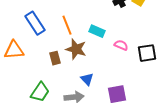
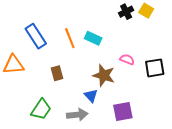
cyan rectangle: (97, 31) -> (93, 38), moved
brown star: (76, 49) -> (104, 75), moved

